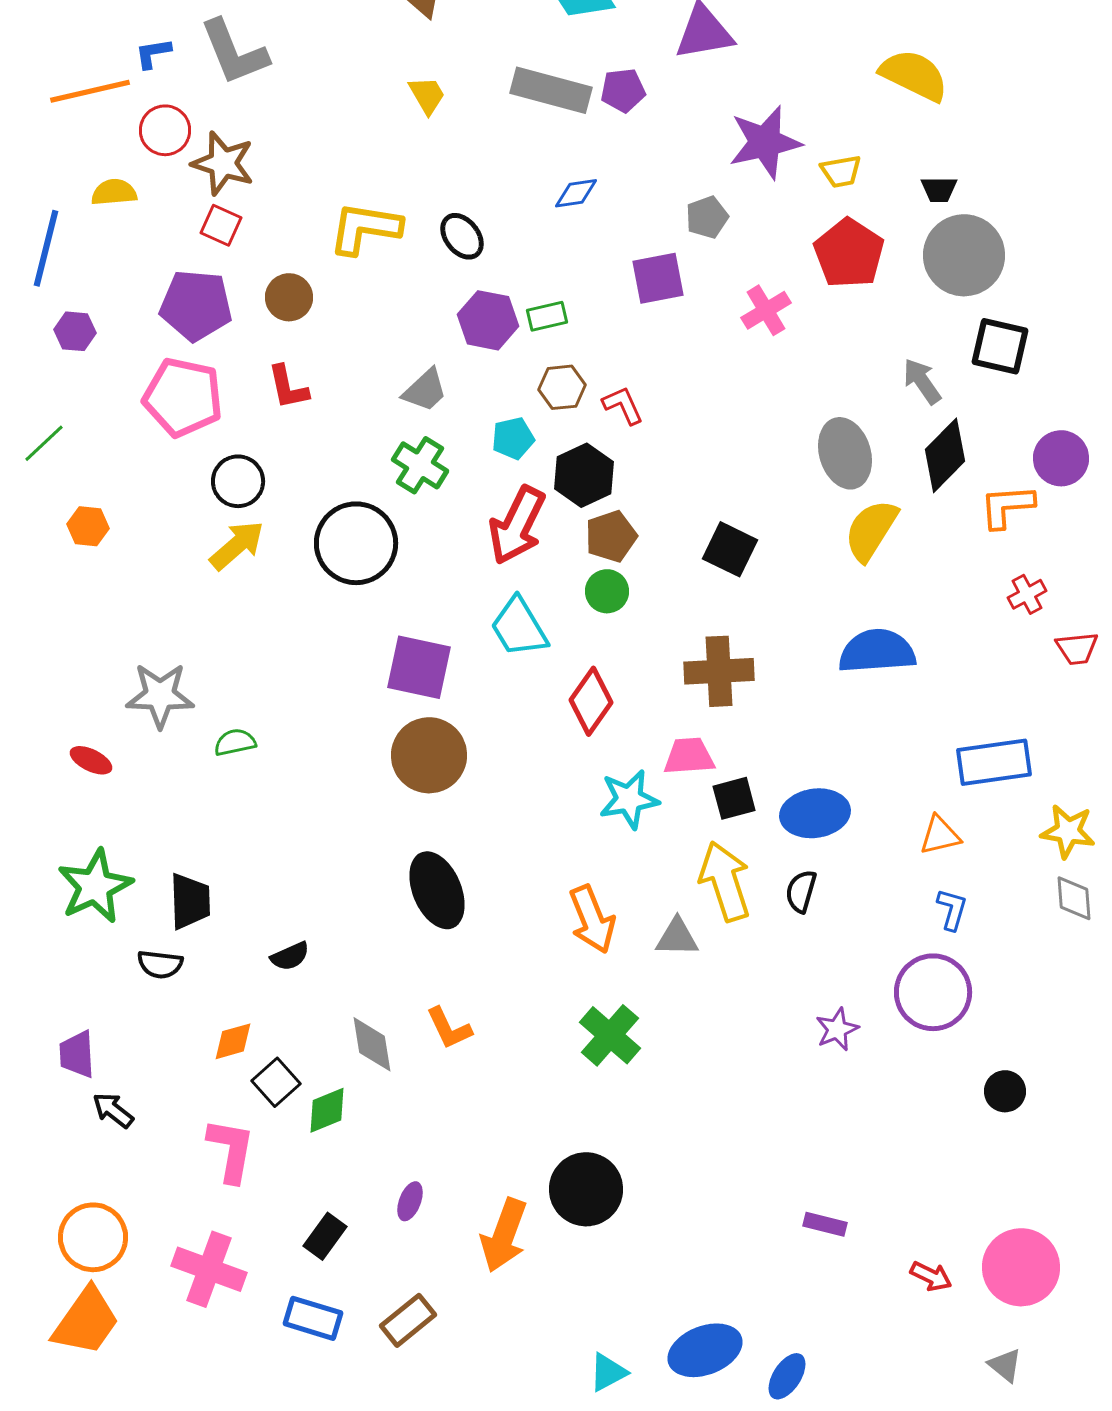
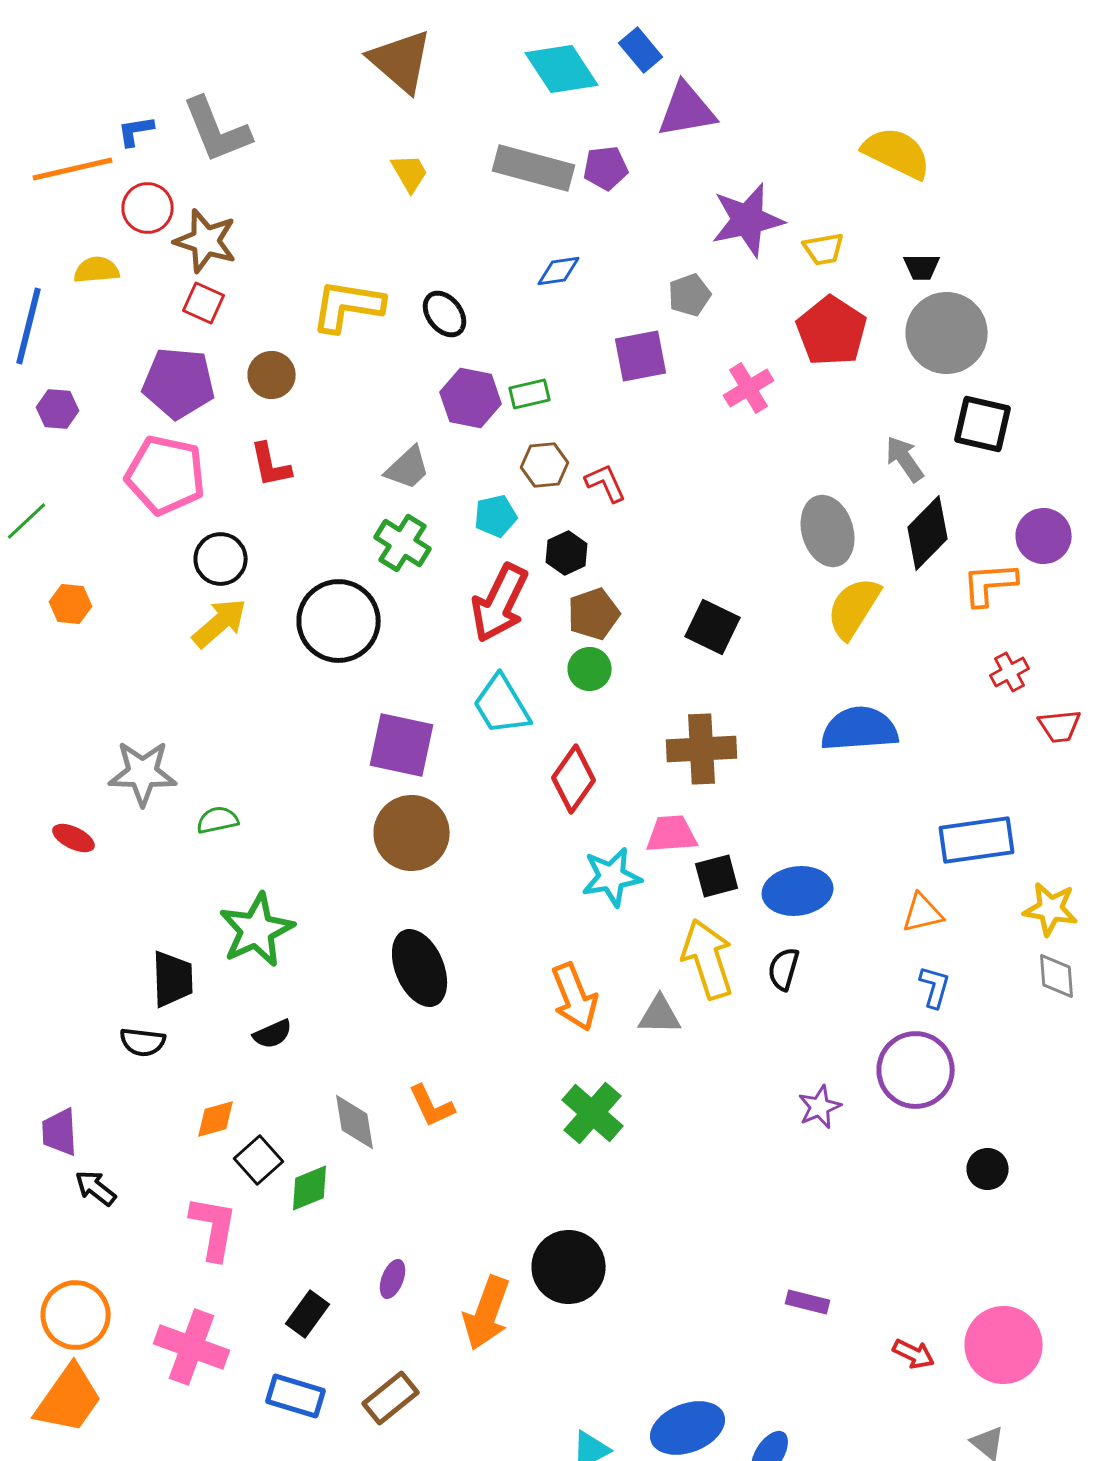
black hexagon: (584, 475) -> (567, 553), size x0.7
green star: (95, 886) -> (257, 930), moved

